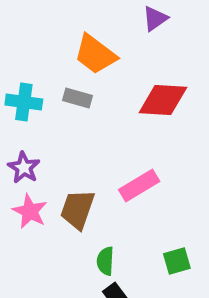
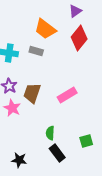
red diamond: (163, 100) -> (79, 38), moved, turned -55
brown trapezoid: (78, 209) -> (32, 93), moved
green square: (177, 261) -> (86, 141), moved

